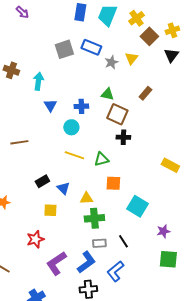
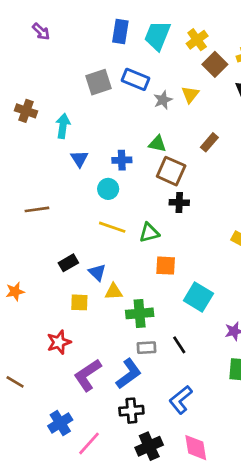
yellow triangle: (86, 198) -> (114, 292), moved
blue L-shape: (115, 271) -> (181, 400), moved

